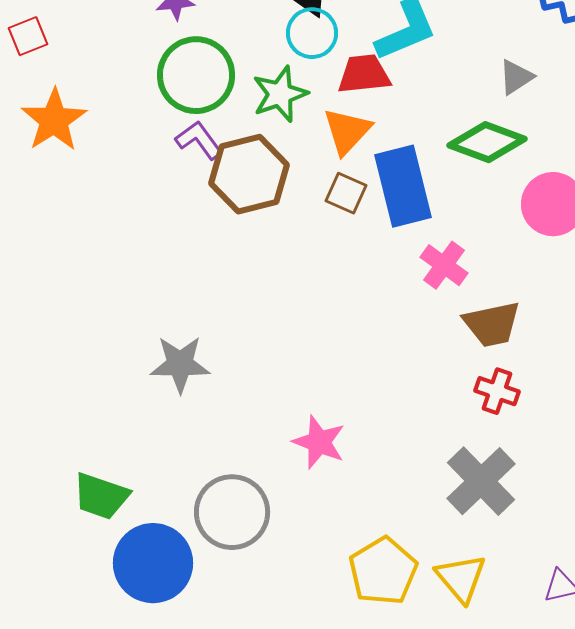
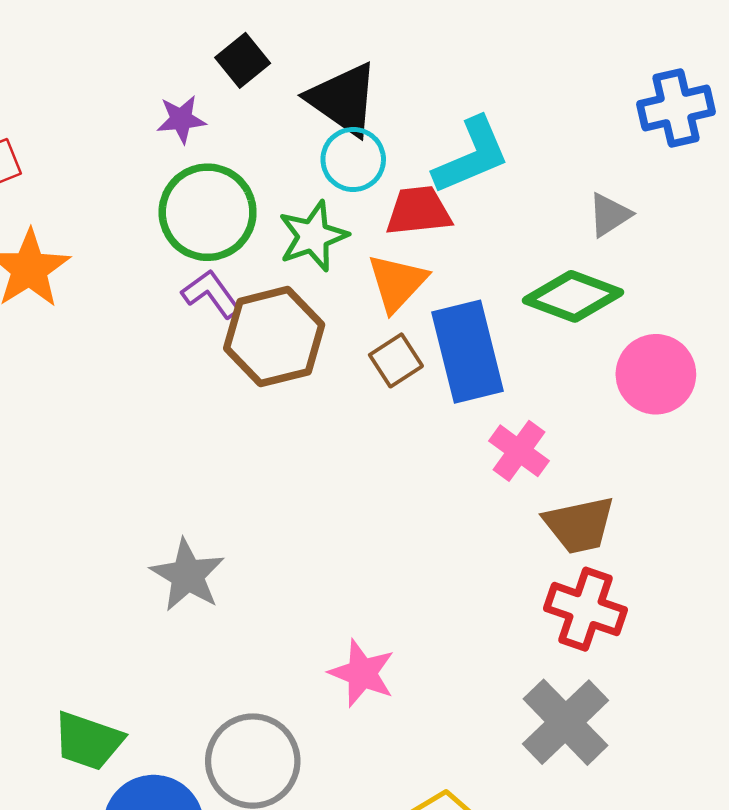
brown square: (346, 193) -> (396, 360), turned 33
gray star: (180, 364) -> (187, 575), turned 30
red cross: (497, 391) -> (586, 609), size x1.4

